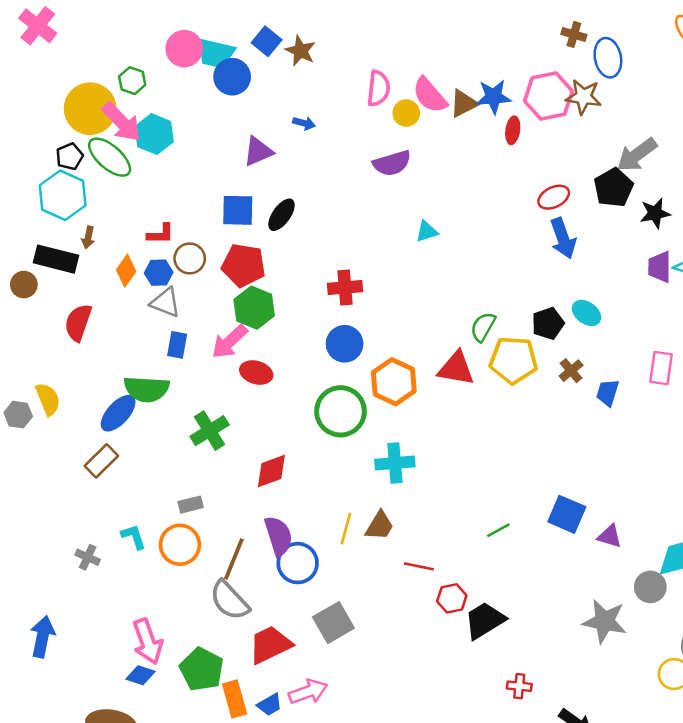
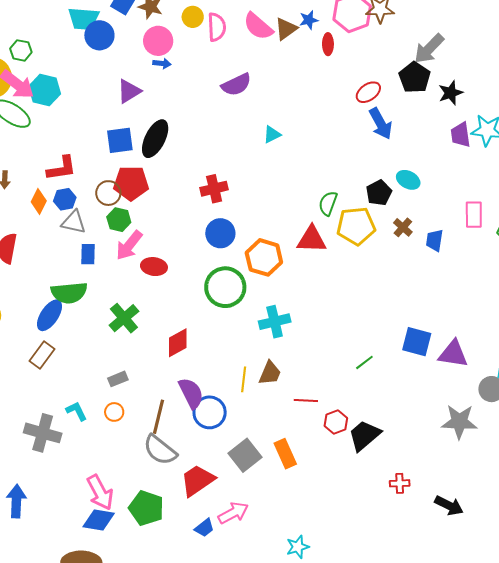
pink circle: (184, 49) -> (158, 41), moved
blue star: (494, 97) -> (309, 20), size x0.7
yellow circle: (406, 113) -> (193, 17), moved
black ellipse: (282, 215) -> (155, 139), size x1.4
red L-shape: (161, 234) -> (62, 168), size x1.4
brown circle: (190, 258) -> (108, 193), moved
green hexagon: (254, 308) -> (119, 220), moved, size x0.7
purple triangle: (610, 536) -> (453, 354), size x1.5
orange circle: (180, 545) -> (114, 412), size x0.6
gray cross: (88, 557) -> (43, 433), size x1.8
blue diamond: (141, 675) -> (99, 520), size x1.4
orange rectangle: (235, 699) -> (285, 454), moved

